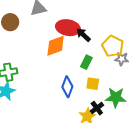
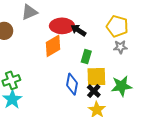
yellow pentagon: (113, 46) -> (117, 26), moved
yellow square: (93, 84) -> (96, 77), size x1.5
black cross: (97, 108) -> (94, 91), moved

